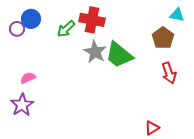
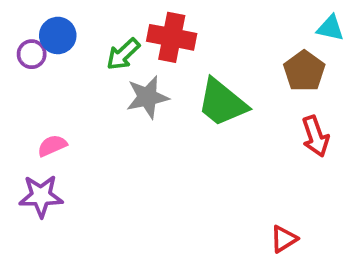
gray star: (95, 52) -> (147, 97), moved, turned 30
purple star: (22, 105) -> (41, 196), turned 30

